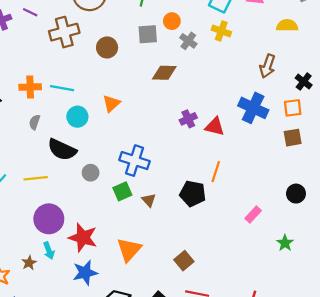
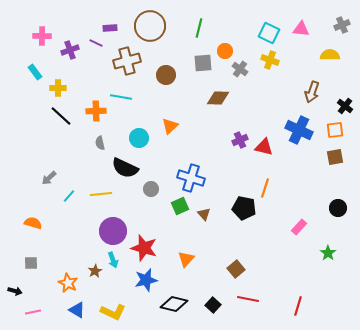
cyan line: (62, 88) -> (121, 97), moved
gray semicircle: (35, 122) -> (100, 143), turned -32
orange triangle: (129, 250) -> (186, 259), size x0.7

